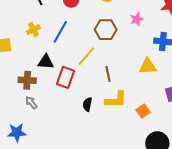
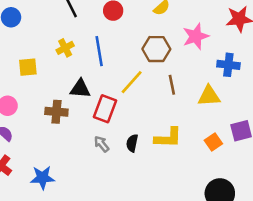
pink star: (137, 19) -> (196, 36), size x1.5
blue line: (60, 32) -> (99, 51), turned -40
brown line: (108, 74) -> (172, 85), moved
gray arrow: (31, 103) -> (102, 144), moved
orange square: (143, 111) -> (213, 142), moved

